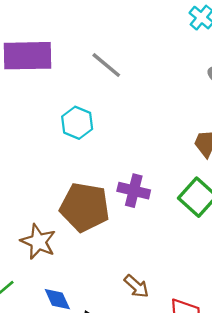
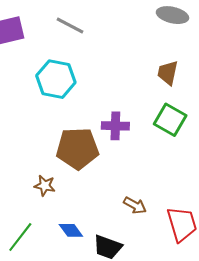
cyan hexagon: (77, 123) -> (56, 79), size x1.4
brown star: (38, 242) -> (45, 186), size x0.7

